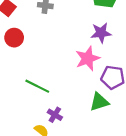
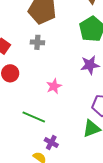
pink star: (88, 58) -> (54, 86), moved, size x0.7

